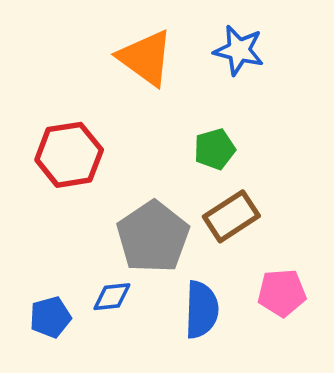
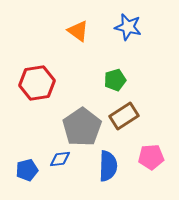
orange triangle: (146, 58) -> (78, 31), size x0.7

